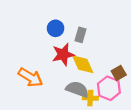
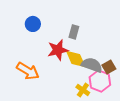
blue circle: (56, 28) -> (33, 24), moved
gray semicircle: (77, 89) -> (92, 65), moved
yellow cross: (90, 98) -> (83, 90), turned 32

